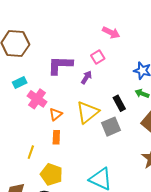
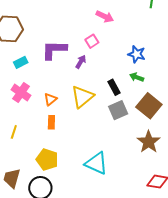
cyan rectangle: (20, 82) -> (21, 62), moved
pink cross: (37, 99) -> (21, 93), moved
gray square: (111, 127) -> (118, 110), moved
yellow line: (31, 152) -> (14, 132), moved

